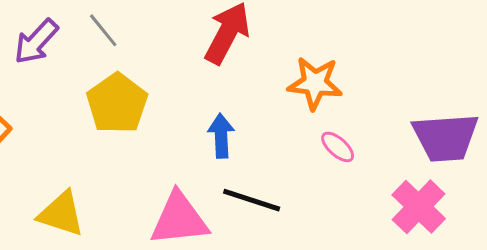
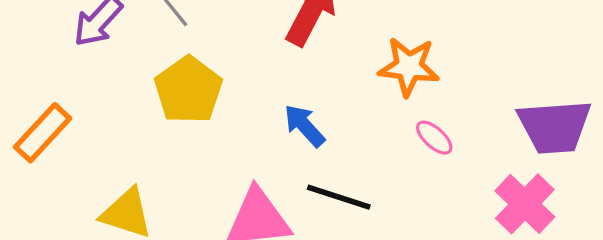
blue arrow: (221, 136) -> (304, 126), turned -39

